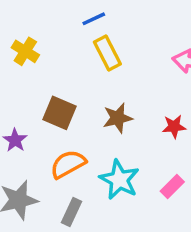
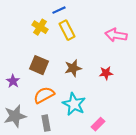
yellow cross: (25, 51) -> (40, 27), moved
pink rectangle: (172, 186) -> (98, 124), moved
gray rectangle: (71, 212) -> (46, 123), turned -35

